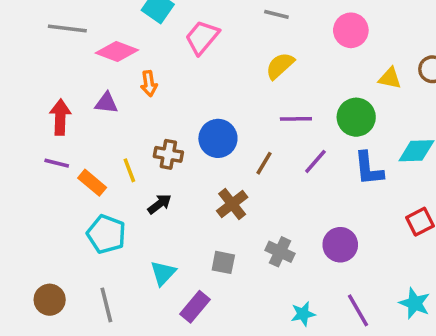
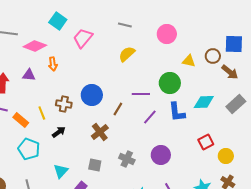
purple line: (296, 119) -> (141, 94), moved
purple line: (315, 161) -> (150, 117), moved

